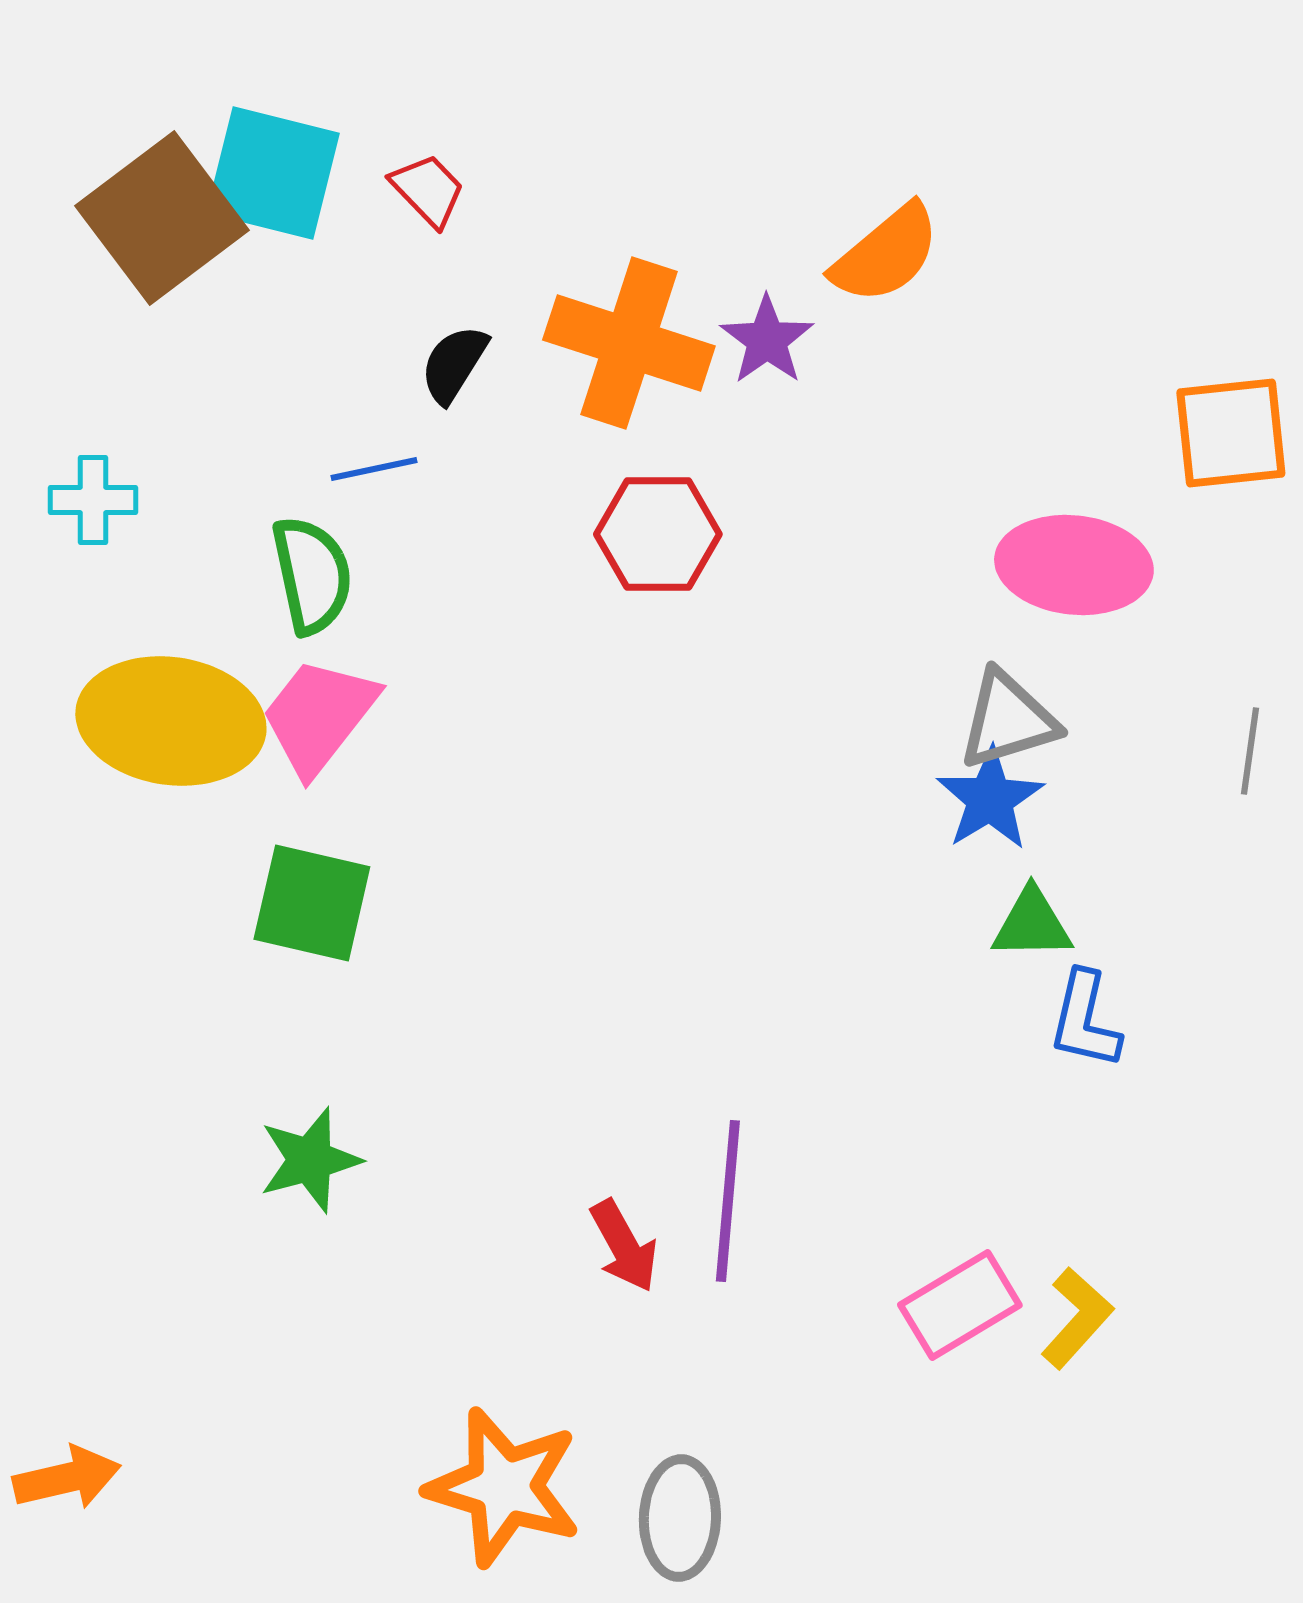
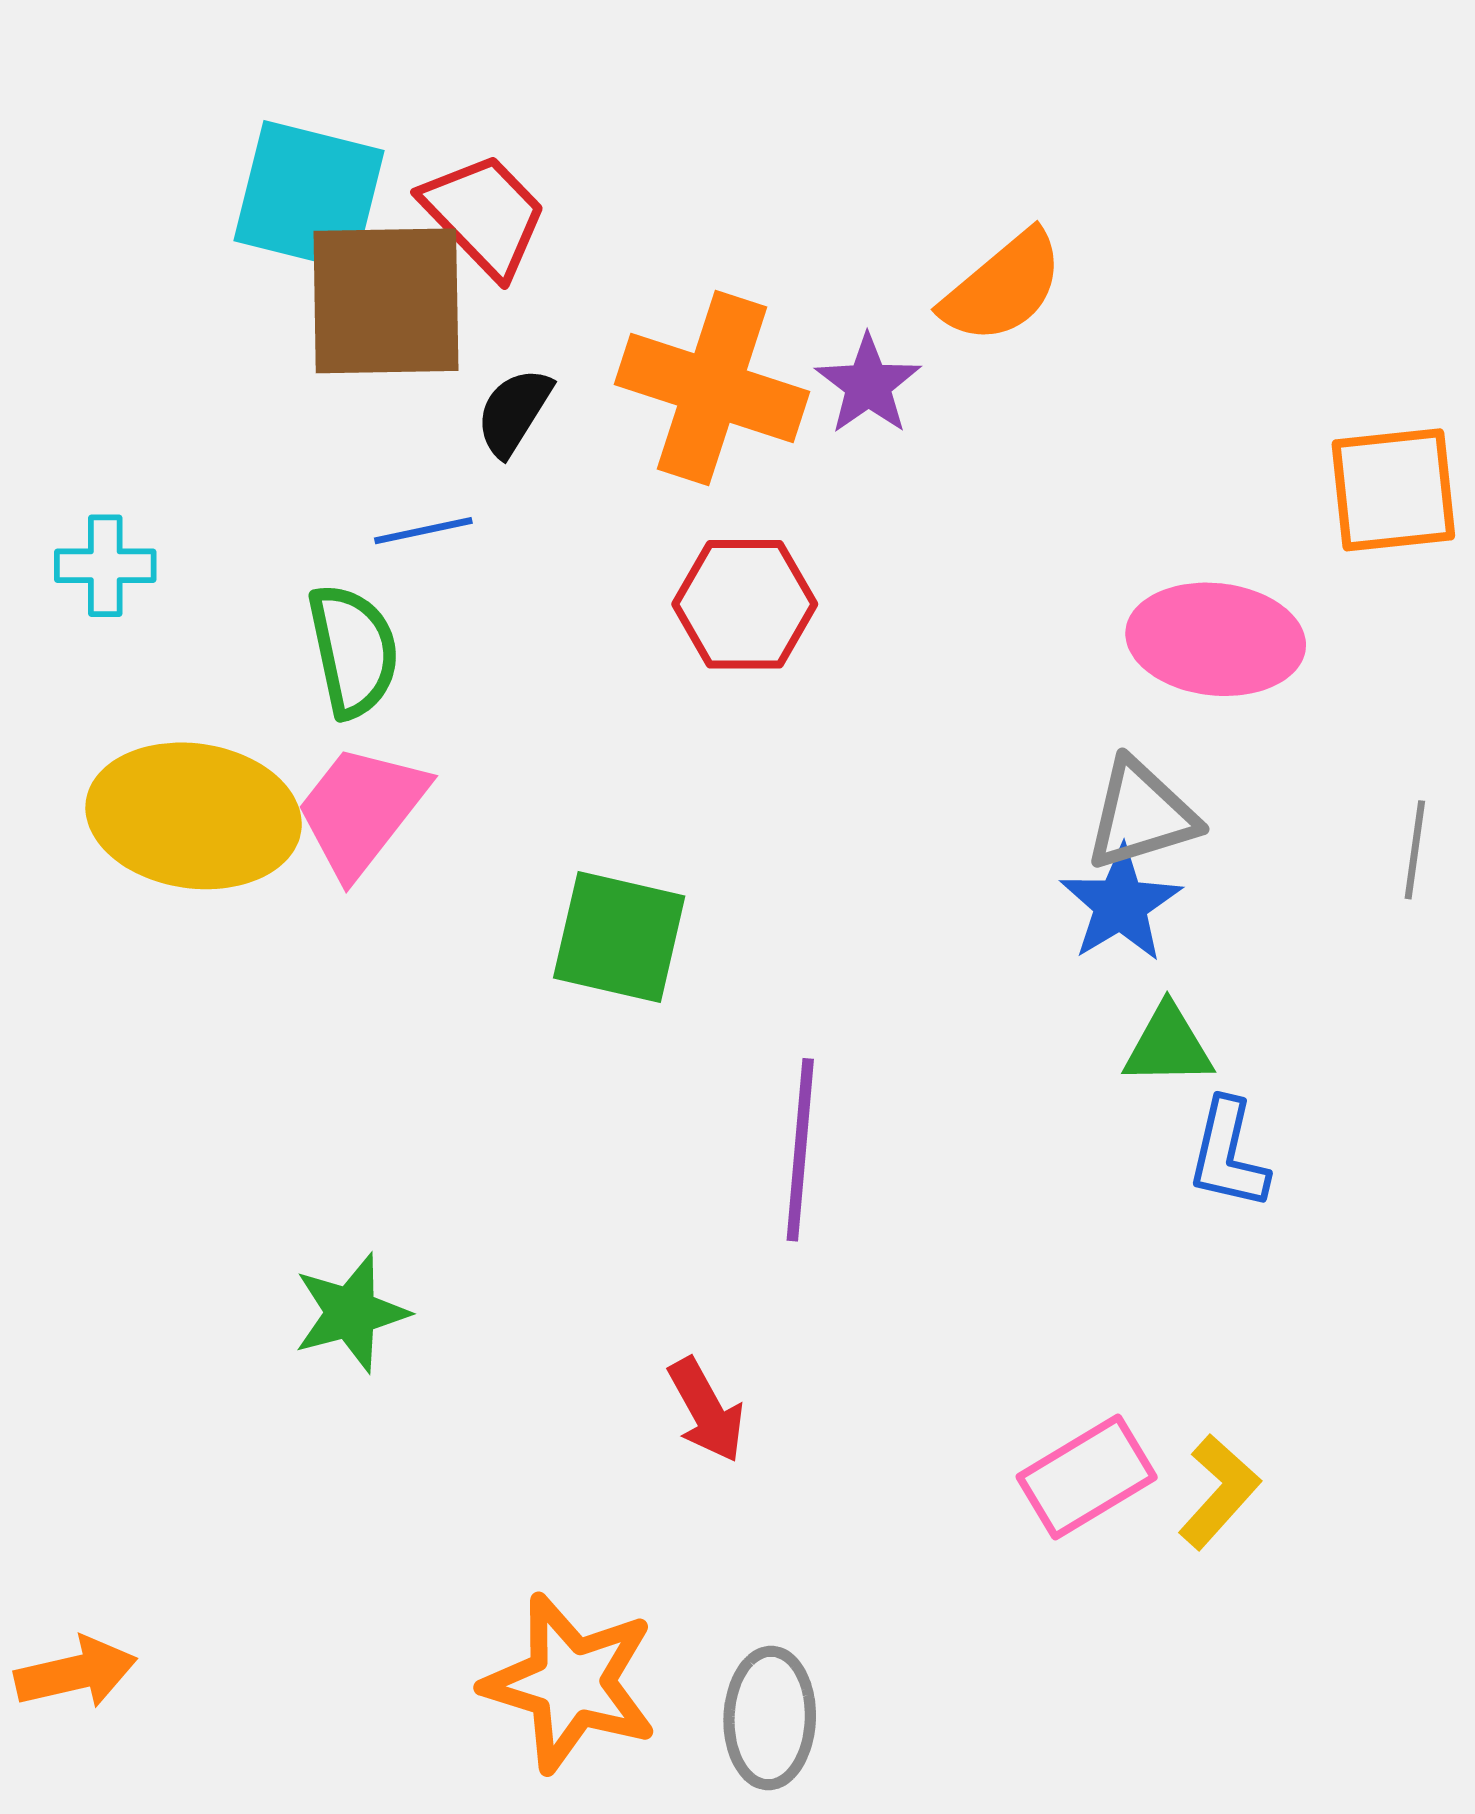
red trapezoid: (428, 190) -> (484, 215), size x1.5
brown square: (162, 218) -> (386, 301), moved, turned 36
green square: (312, 903) -> (619, 937), moved
purple line: (728, 1201) -> (800, 1150), moved

